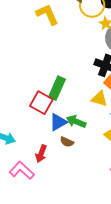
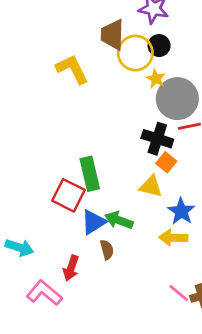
green rectangle: (57, 88) -> (90, 174), turned -35
brown semicircle: (67, 142) -> (107, 250), turned -128

